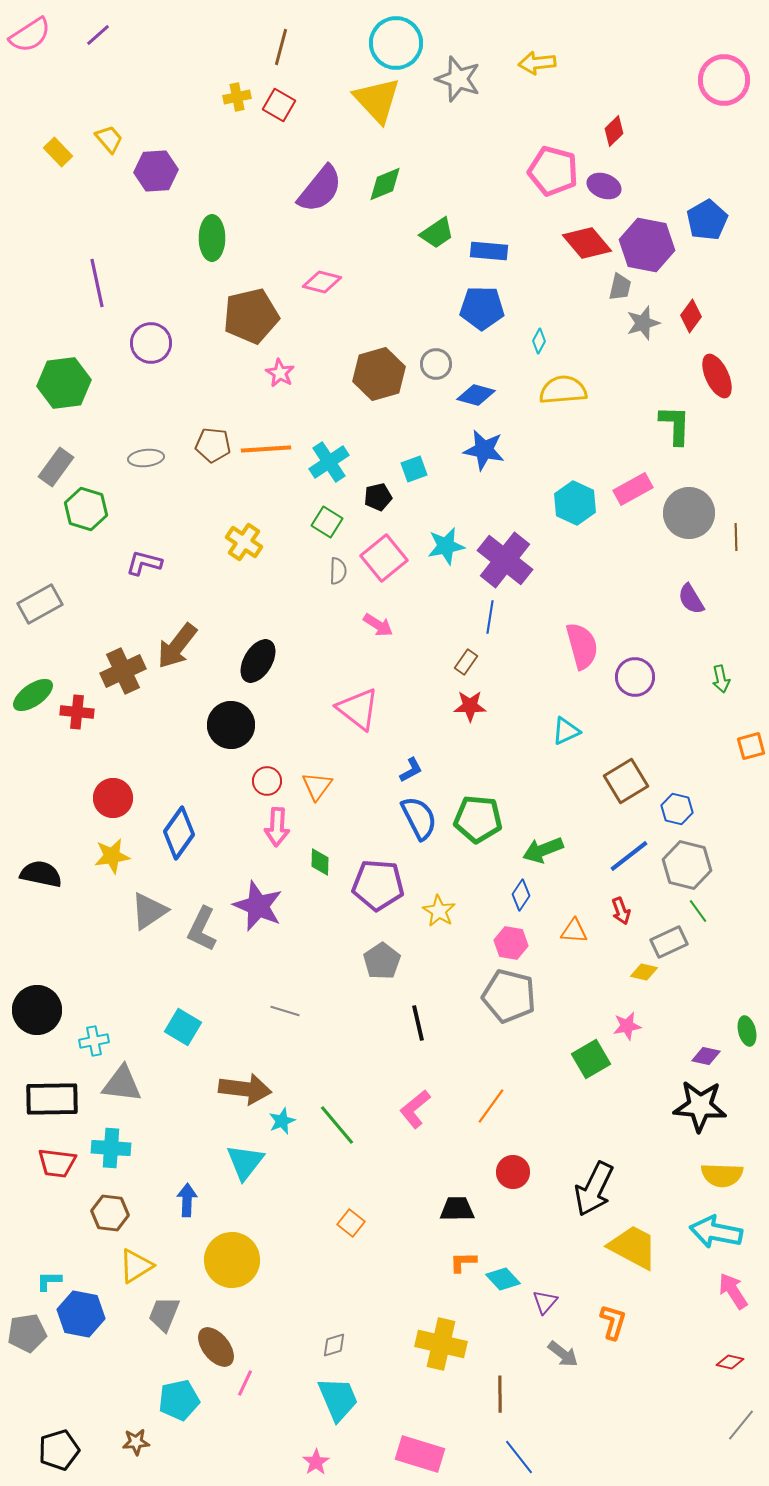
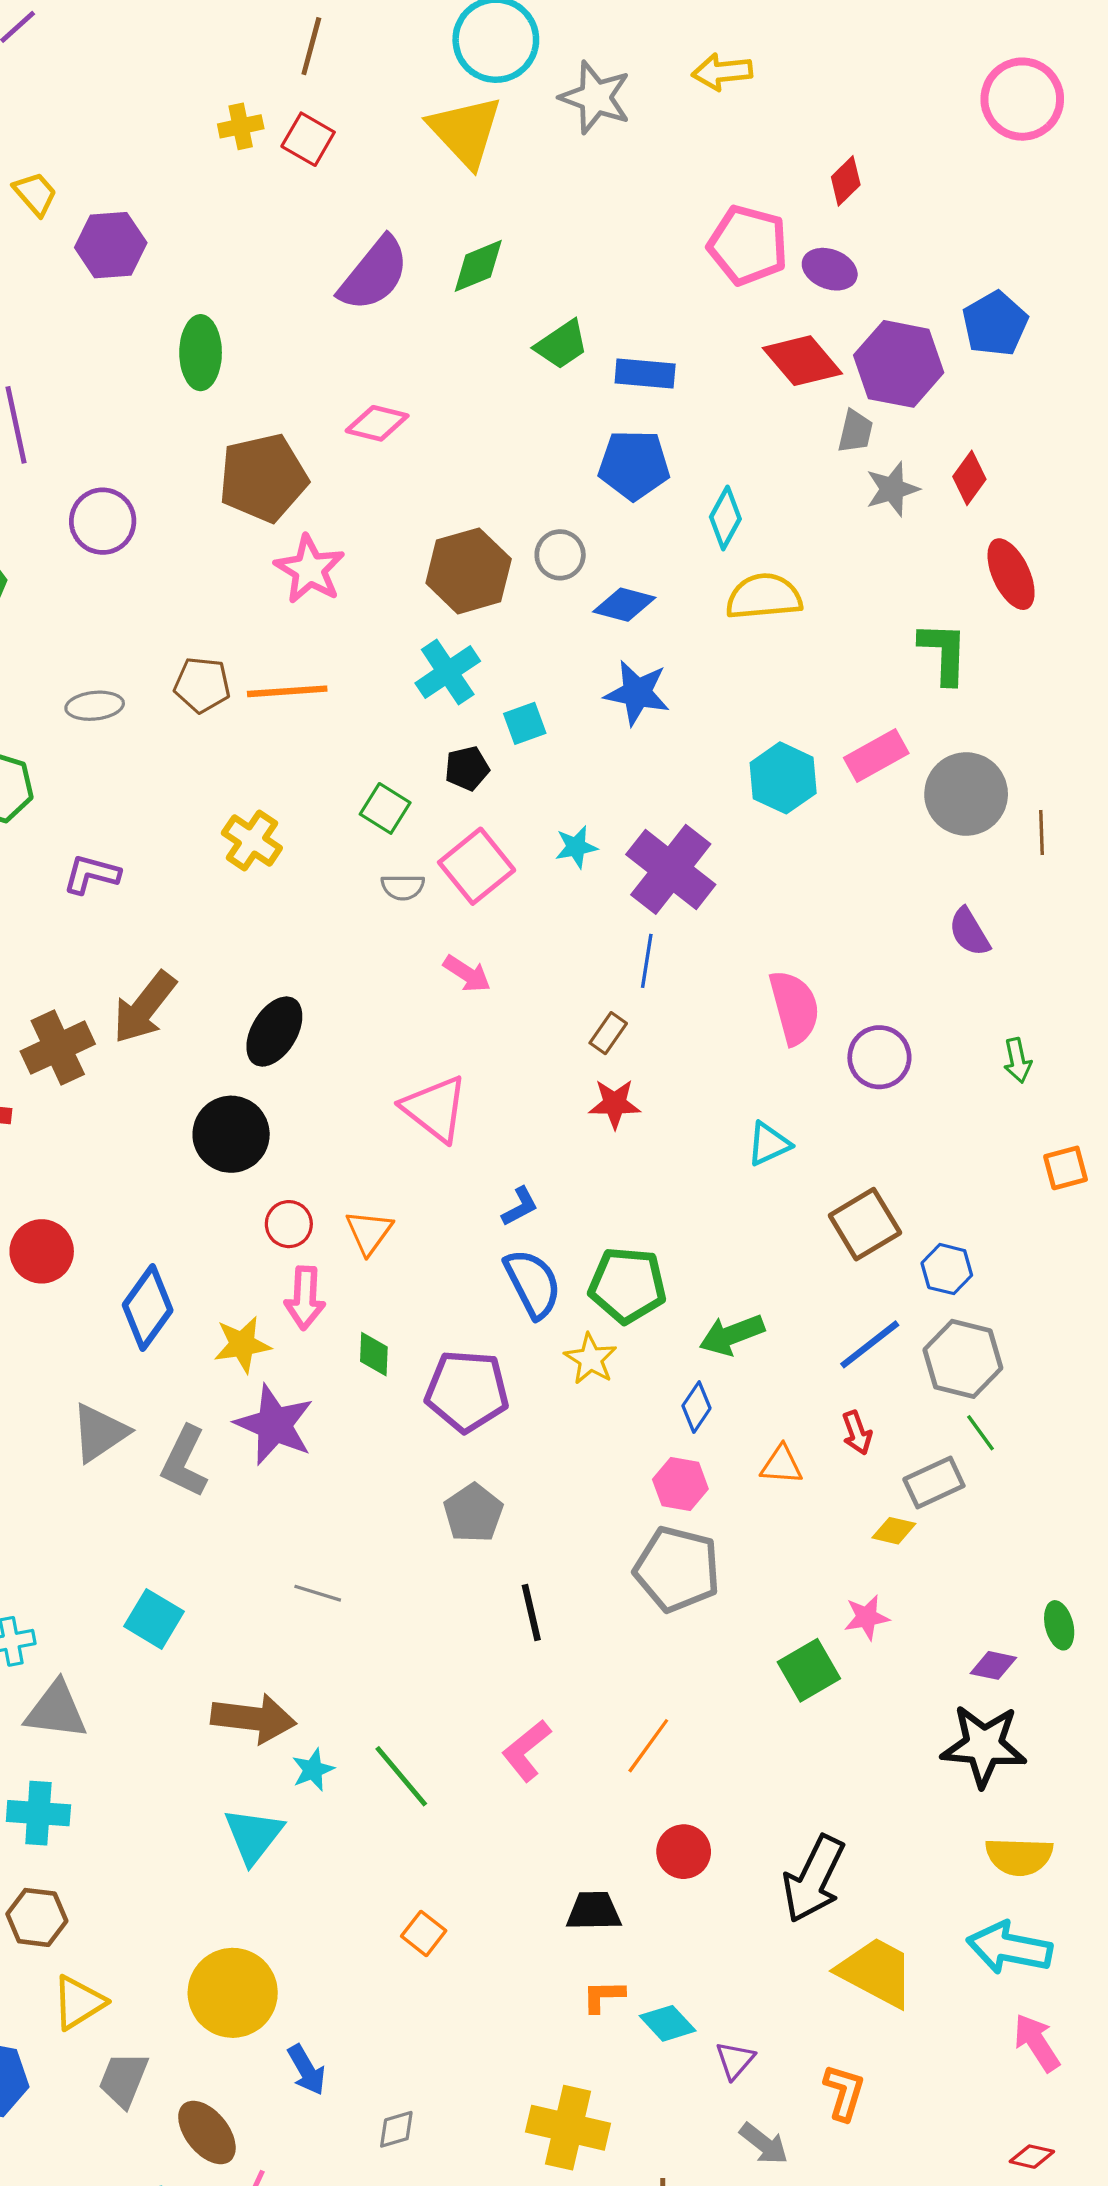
cyan diamond: (539, 341) -> (725, 518), size x1.5
pink star: (280, 373) -> (310, 569), size x1.5
cyan cross: (329, 462) -> (448, 672), moved
cyan star: (446, 546) -> (576, 847), size x0.7
gray semicircle: (338, 571) -> (403, 887), turned 88
yellow star: (112, 856) -> (242, 1344), moved
yellow star: (439, 911) -> (591, 1359), moved
blue arrow: (187, 1200) -> (306, 2070), moved, turned 148

